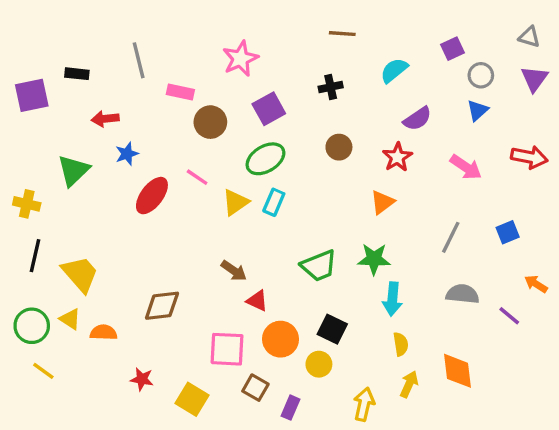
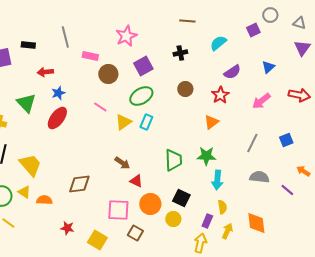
gray circle: (481, 75) -> (270, 15), moved
pink arrow: (466, 167) -> (261, 101), turned 108
green triangle: (73, 170) -> (26, 103), turned -30
red ellipse: (152, 196) -> (57, 118), moved
green trapezoid: (319, 266) -> (173, 160), turned -70
purple rectangle: (291, 408) -> (207, 221), moved

